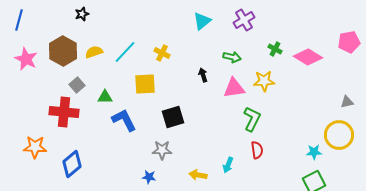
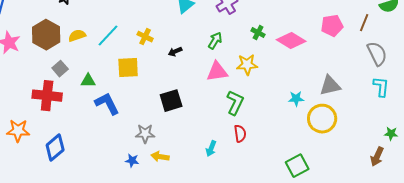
green arrow: (232, 57) -> (215, 41), turned -72
black arrow: (203, 75) -> (175, 52), moved, turned -96
gray triangle: (347, 102) -> (330, 86), size x1.6
black square: (173, 117) -> (171, 101), moved
cyan star: (314, 152) -> (296, 99), moved
yellow arrow: (198, 175) -> (160, 157), moved

